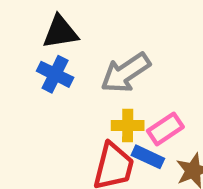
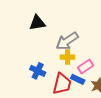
blue cross: (55, 74) -> (38, 71), moved
yellow cross: (128, 125) -> (68, 57), moved

